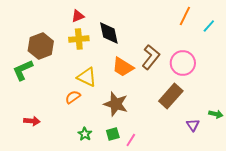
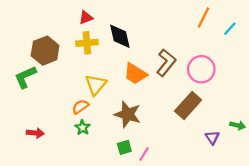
yellow triangle: (87, 77) -> (96, 85), turned 45
green star: (85, 134) -> (83, 128), moved

